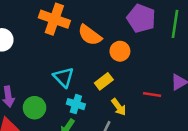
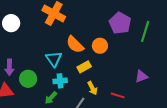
orange semicircle: (90, 35) -> (75, 45), moved
red line: (152, 94) -> (118, 95), moved
cyan cross: (76, 104) -> (60, 81), turned -32

